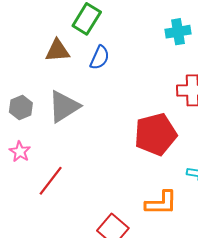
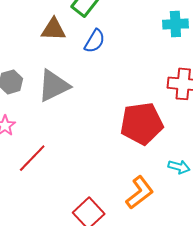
orange L-shape: (161, 203) -> (140, 193), turned -44

